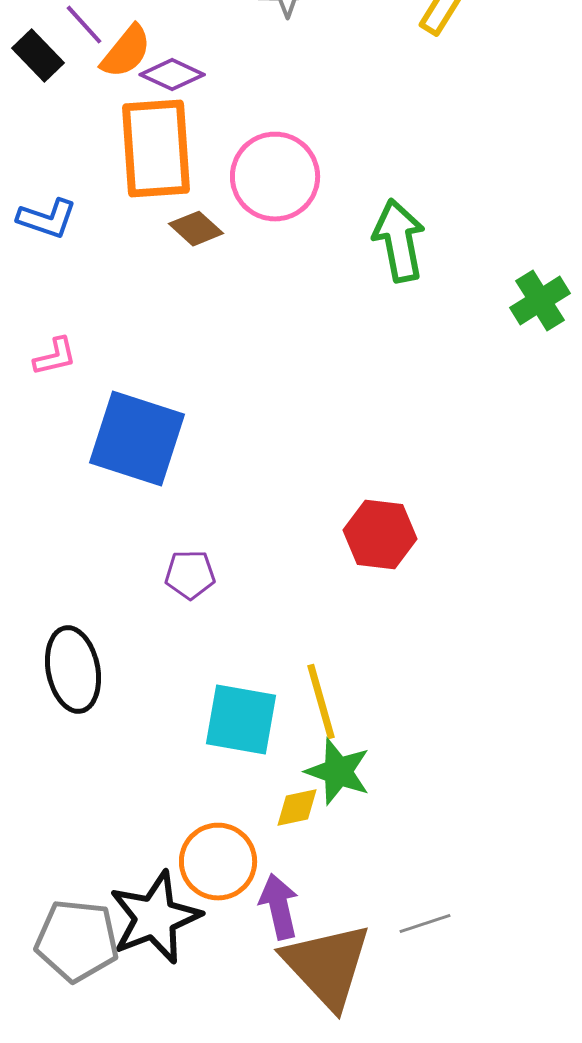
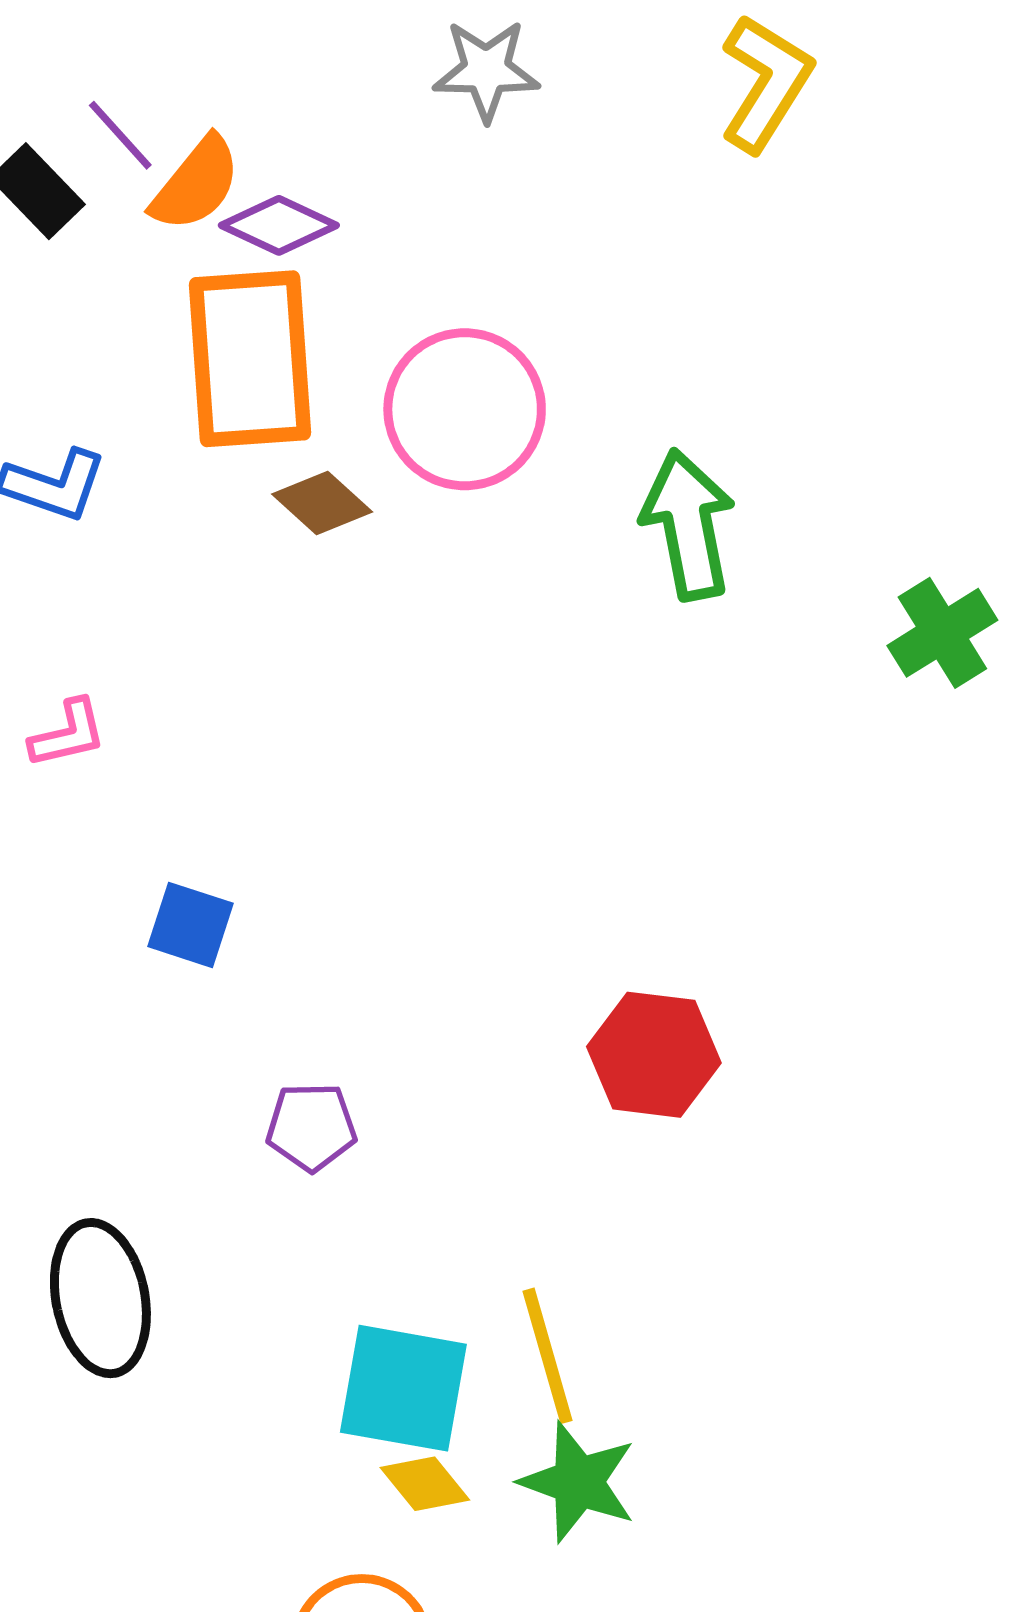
blue square: (137, 439) -> (191, 925), moved, size x0.5
yellow diamond: (297, 808) -> (425, 1484), moved, turned 63

